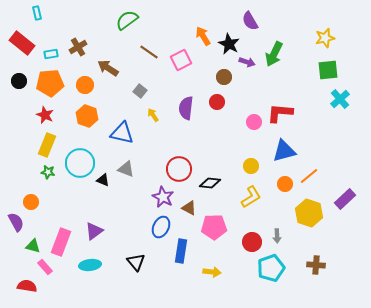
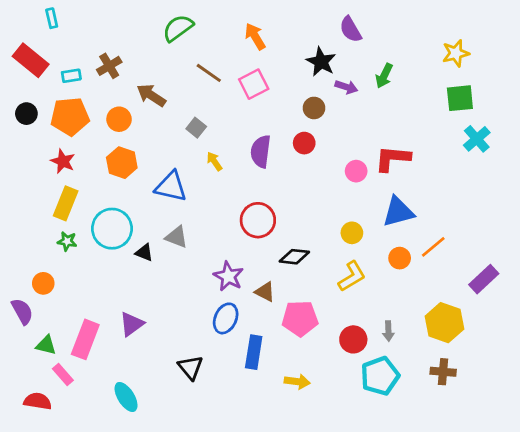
orange arrow: (203, 36) -> (255, 36), moved
green arrow: (274, 54) -> (384, 76), size x0.7
red circle: (179, 169) -> (258, 220), moved
yellow hexagon: (309, 213) -> (444, 323), moved
cyan ellipse: (90, 265) -> (126, 397), moved, turned 65

